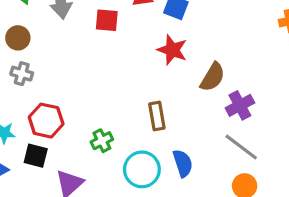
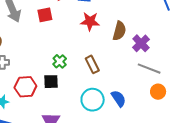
green cross: (102, 141) -> (60, 61), moved
black square: (36, 156) -> (51, 82), moved
blue semicircle: (183, 163) -> (119, 98), moved

